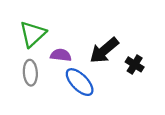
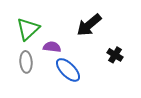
black arrow: (104, 50) -> (89, 25), moved

